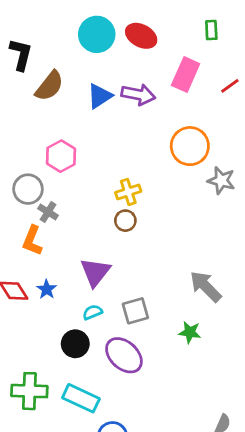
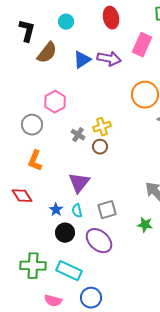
cyan circle: (97, 34) -> (66, 22), moved, size x0.6
red ellipse: (141, 36) -> (111, 18), turned 50
gray cross: (48, 212) -> (78, 135), moved
blue star: (47, 289) -> (56, 210), moved
cyan semicircle: (92, 312) -> (77, 211), turned -80

